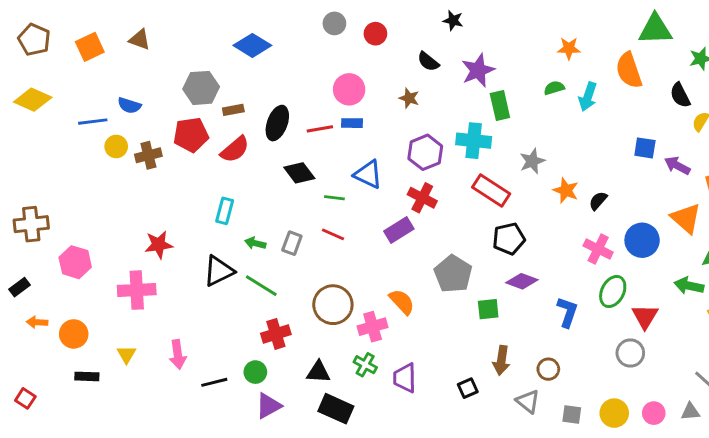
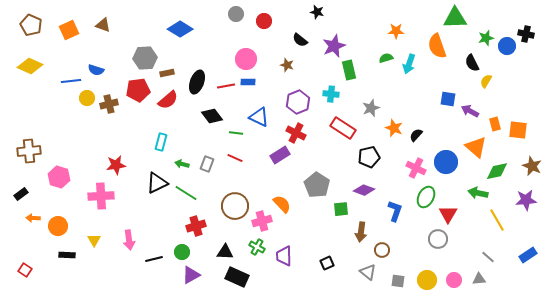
cyan cross: (474, 141) -> (331, 94), size x0.7
black pentagon: (509, 239) -> (369, 157), moved
brown arrow: (501, 360) -> (361, 232), moved

